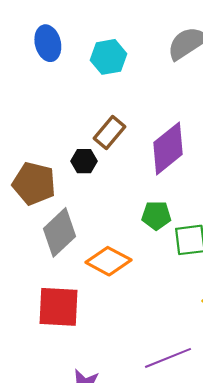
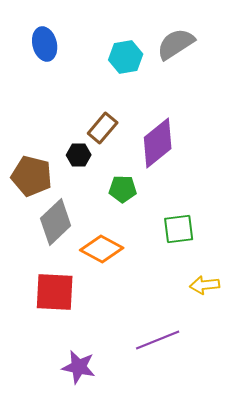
cyan hexagon: (108, 57) -> (126, 57), moved
green pentagon: (156, 215) -> (123, 189), moved

